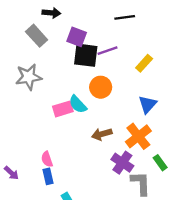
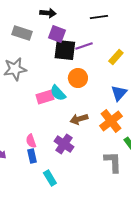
black arrow: (51, 13) -> (48, 13), moved
gray rectangle: (37, 36) -> (22, 33), turned -30
purple cross: (122, 163) -> (64, 144), moved

